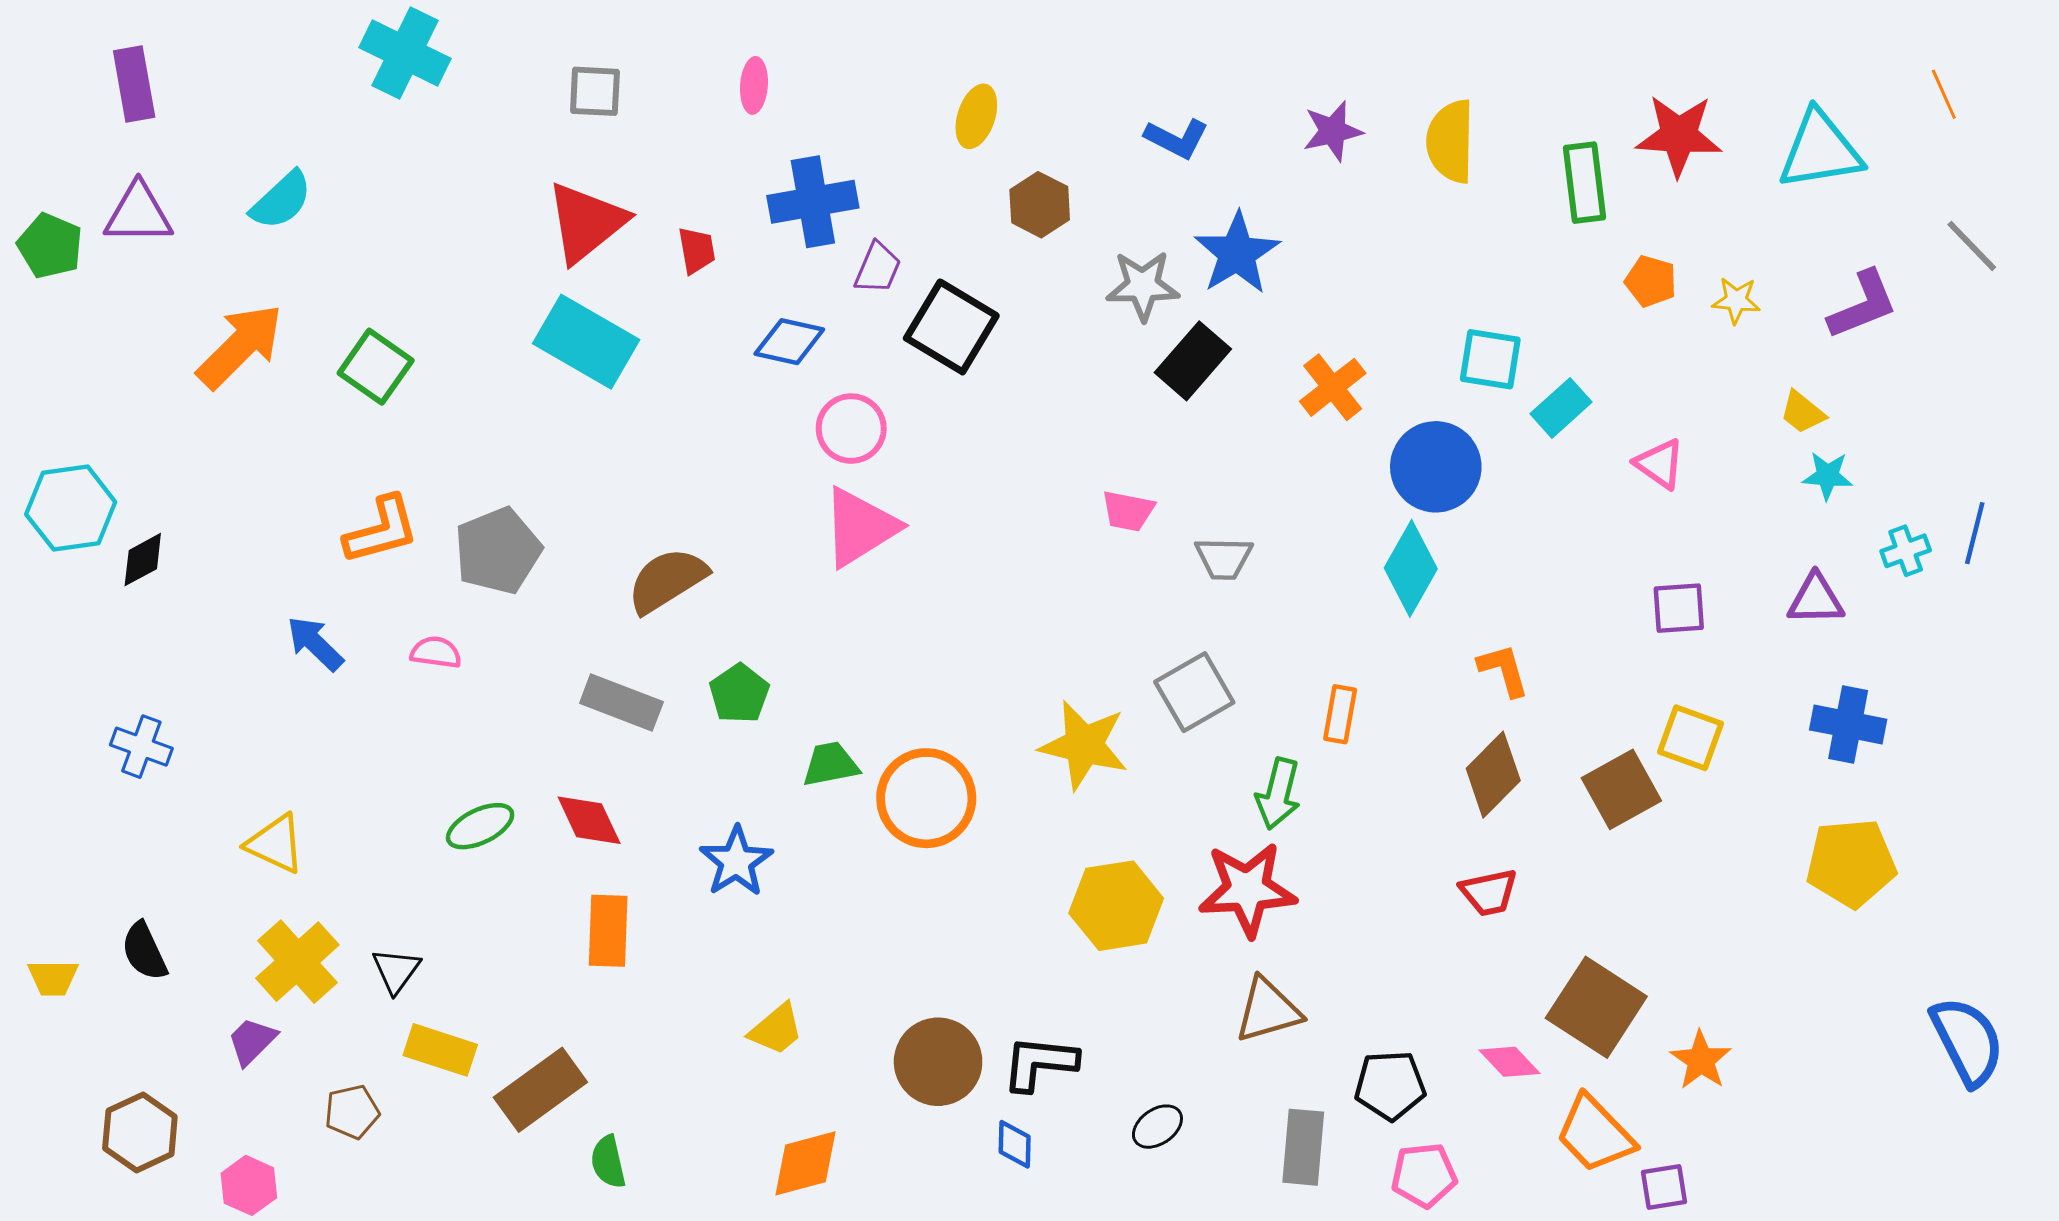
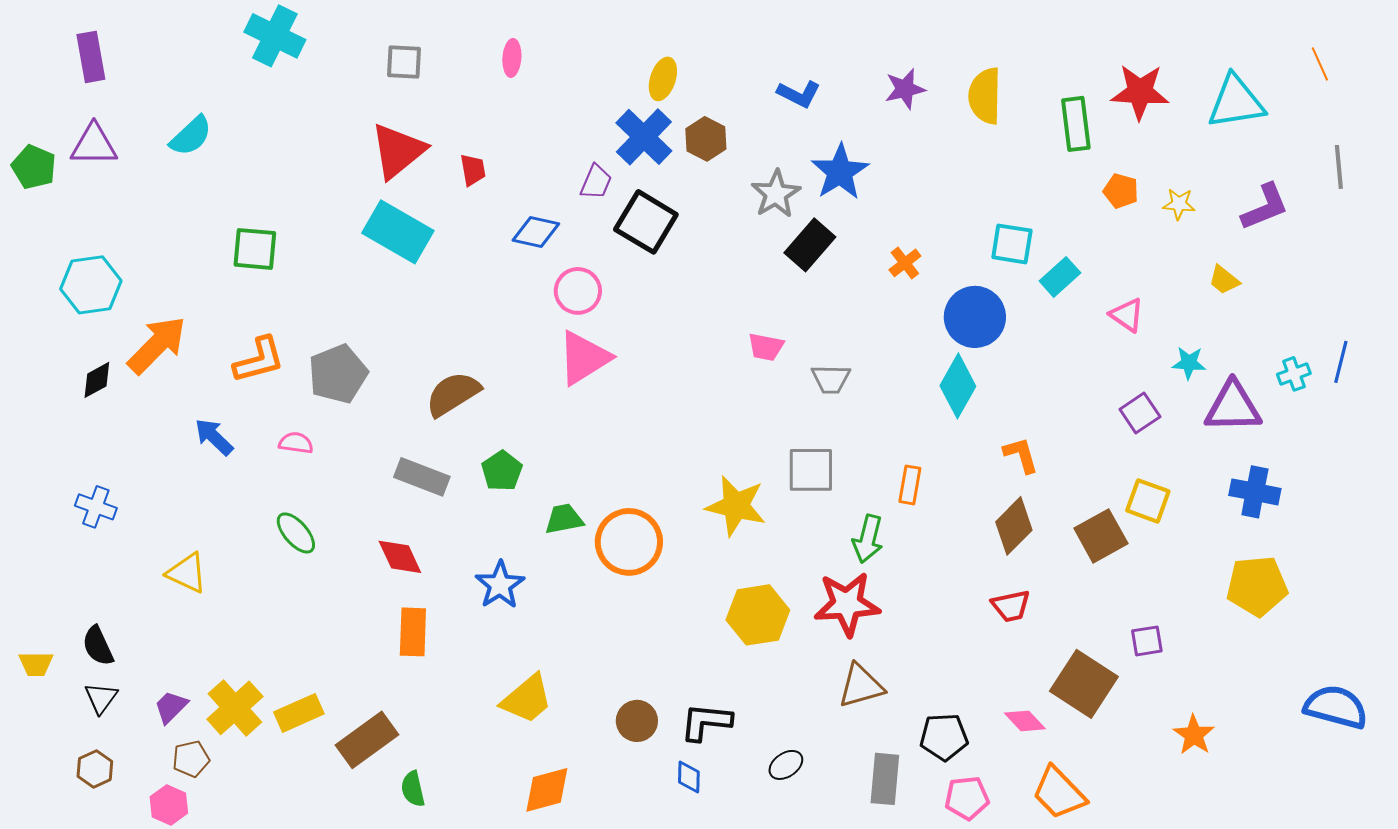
blue cross: (813, 202) -> (644, 137), moved, turned -36
gray line: (1972, 246) -> (1339, 167), turned 39
gray star: (1143, 286) -> (776, 194), turned -30
orange arrow: (240, 346) -> (157, 345), moved
green square: (376, 367) -> (255, 249), turned -30
orange cross: (1333, 387) -> (905, 263), size x0.7
cyan star: (1828, 476) -> (1189, 363), moved
cyan hexagon: (71, 508) -> (91, 285), moved
purple triangle: (1816, 599) -> (1233, 407), size x1.5
purple square: (1679, 608) -> (1140, 413), turned -30
gray square: (1194, 692) -> (811, 470), turned 30
green ellipse: (480, 826) -> (296, 533), moved, turned 75
yellow cross: (297, 962) -> (235, 708), moved
black triangle: (396, 970) -> (101, 698), moved
yellow trapezoid: (776, 1029) -> (527, 699), size x1.4
blue semicircle: (1967, 1041) -> (1336, 707), turned -48
yellow rectangle: (440, 1050) -> (299, 713), turned -42
orange star: (1701, 1060) -> (1194, 735), moved
brown circle: (938, 1062) -> (637, 721), size x0.7
brown pentagon: (352, 1112) -> (191, 759), moved
brown hexagon: (140, 1132) -> (95, 769), size x0.7
orange trapezoid: (1595, 1134) -> (1059, 793), moved
purple square: (1664, 1187) -> (1147, 641), moved

